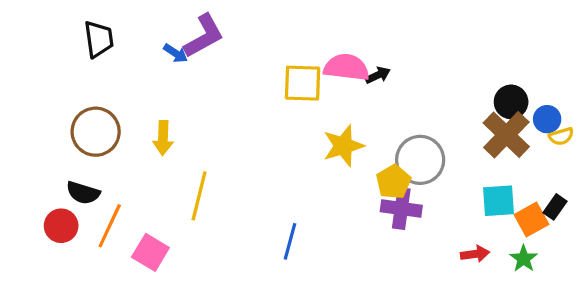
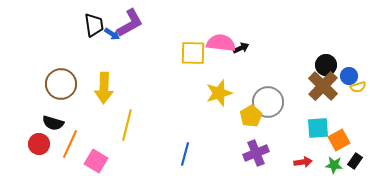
black trapezoid: (99, 39) -> (94, 25), moved
yellow arrow: (163, 138) -> (104, 88), size x1.4
black rectangle: (555, 207) -> (355, 161), moved
purple cross: (401, 208) -> (256, 153), moved, turned -30
green star: (524, 259) -> (334, 165), turned -30

